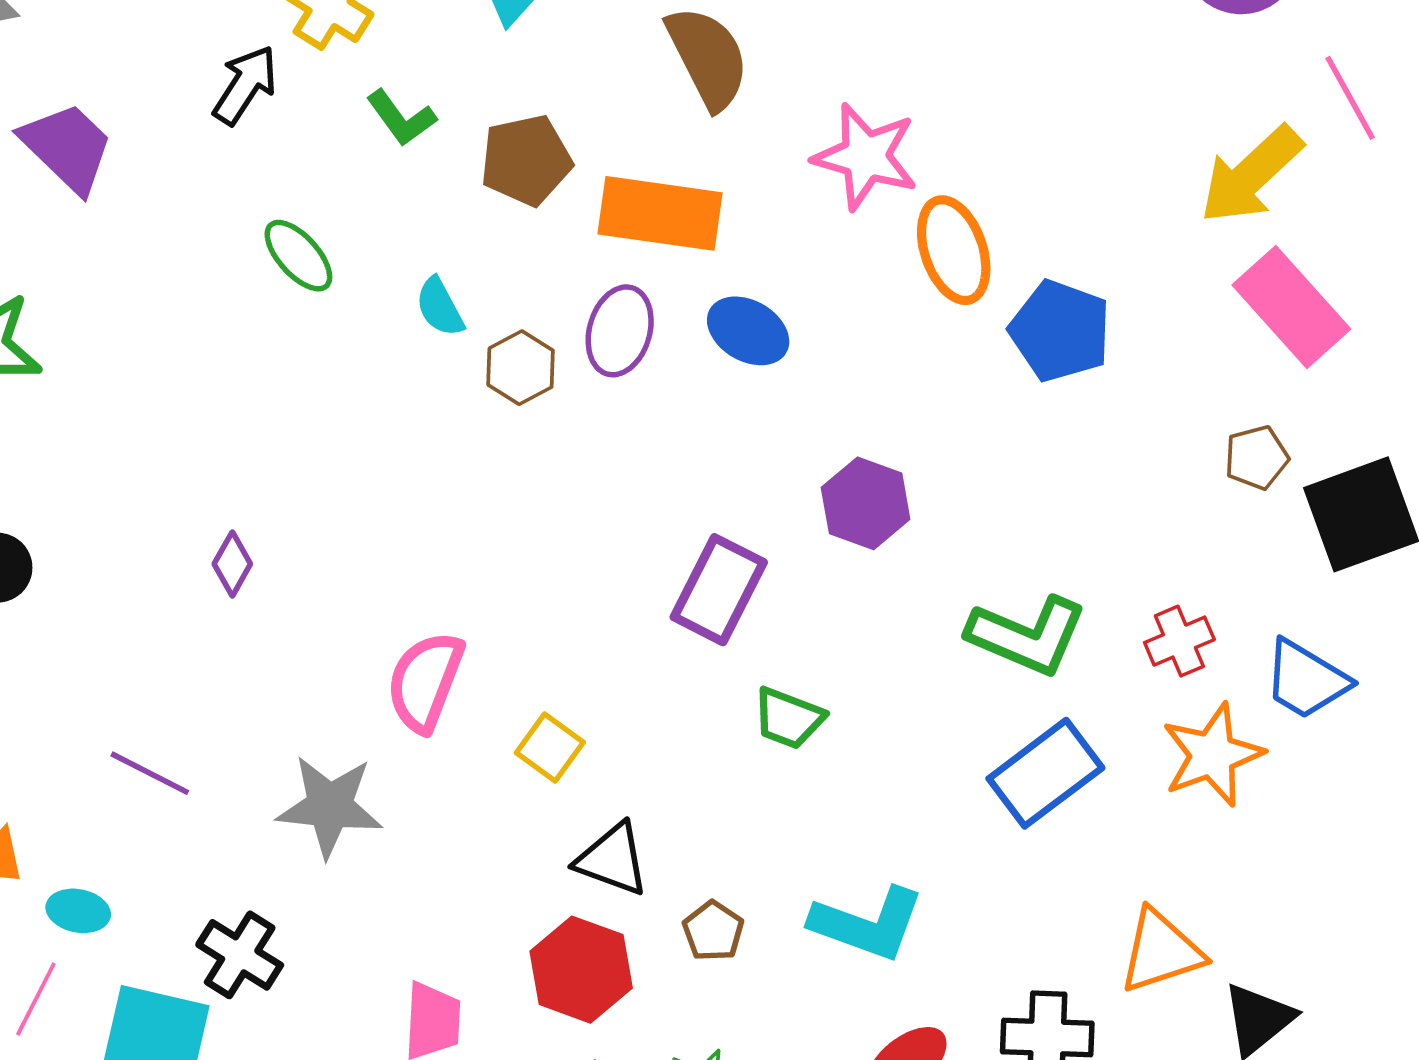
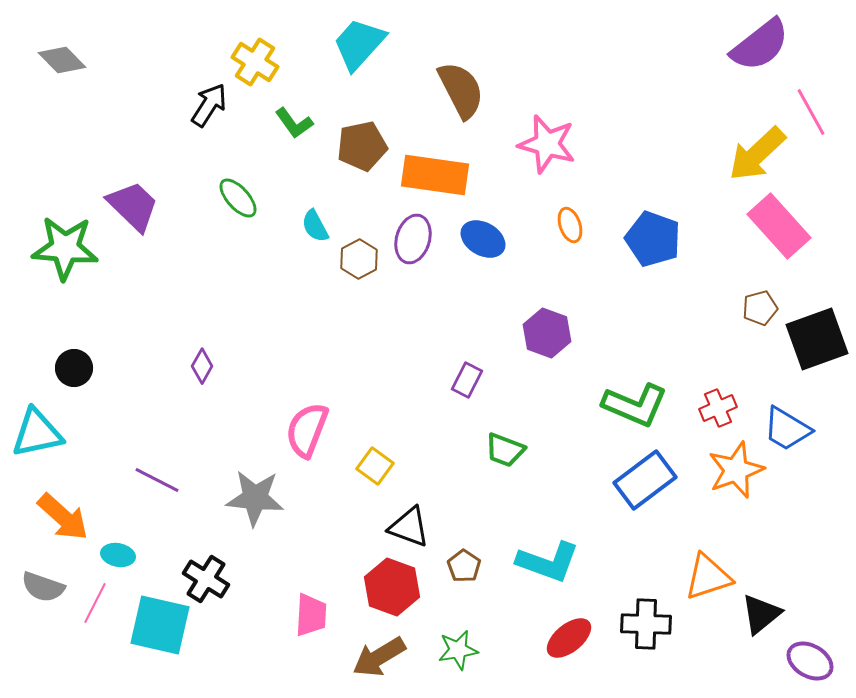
purple trapezoid: (67, 147) -> (133, 206), moved
orange ellipse: (954, 250) -> (570, 225), moved, size x0.6
purple rectangle: (719, 590) -> (467, 380), size x0.6

